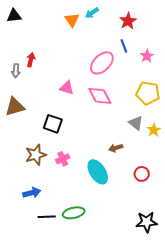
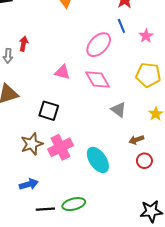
gray triangle: (136, 123) -> (119, 110), moved
brown arrow: (116, 148) -> (136, 140), moved
pink cross: (63, 159) -> (60, 147), size x1.6

